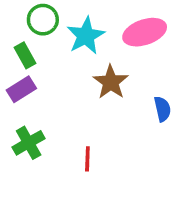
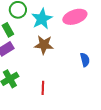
brown star: (111, 82) -> (44, 45), moved, turned -30

